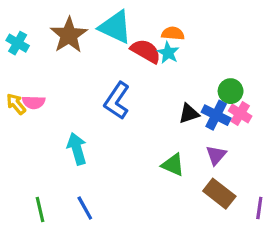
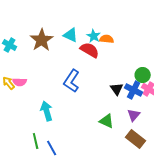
cyan triangle: (115, 27) -> (71, 35), size x0.7
cyan star: (168, 53) -> (94, 36), moved
black triangle: (189, 114) -> (117, 89), turned -48
green line: (40, 210) -> (36, 141), moved

